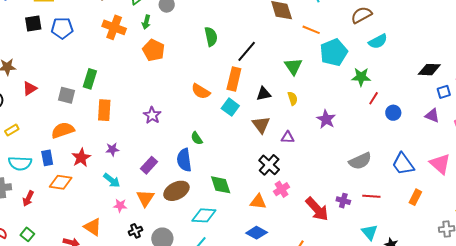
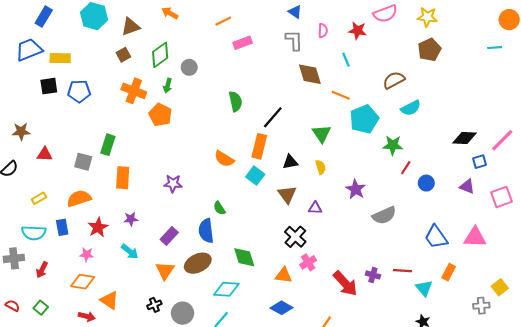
orange pentagon: (154, 50) -> (160, 115), moved
red triangle: (30, 88) -> (45, 154), turned 35
purple star: (152, 115) -> (173, 184), turned -30
yellow rectangle: (12, 130) -> (39, 198), moved
gray semicircle: (360, 161) -> (384, 215), moved
pink triangle: (440, 164) -> (475, 237), turned -40
orange diamond: (61, 182) -> (83, 282), moved
pink star: (120, 206) -> (87, 254), moved
cyan triangle: (370, 232) -> (424, 288), moved

